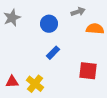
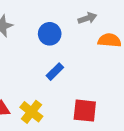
red square: (88, 71) -> (85, 111), moved

